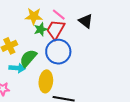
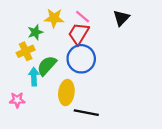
black triangle: (86, 21) -> (121, 18), moved, turned 35
green star: (41, 29) -> (35, 32), moved
cyan arrow: (17, 68) -> (34, 77), turned -98

